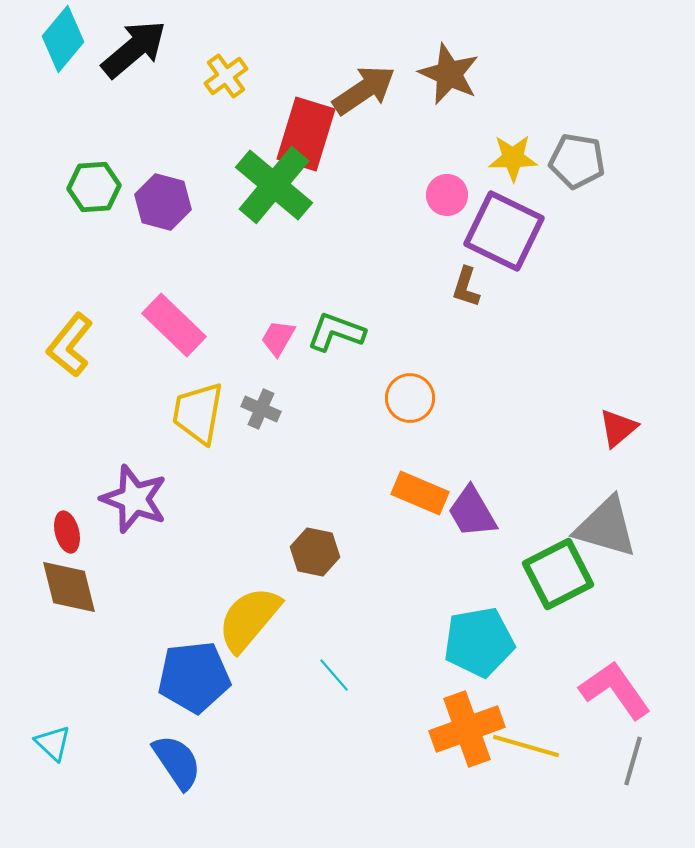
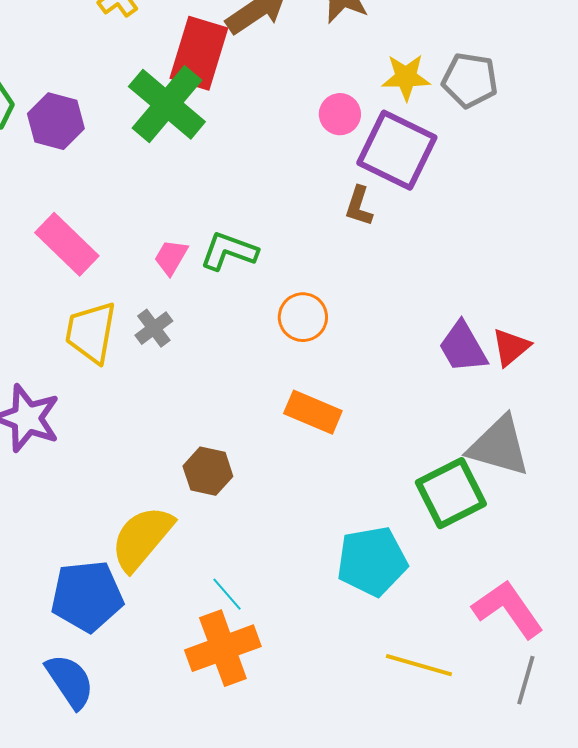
gray cross: (261, 409) -> (154, 328), turned 30
purple trapezoid: (472, 512) -> (463, 347), moved
orange cross: (467, 729) -> (223, 648), moved

